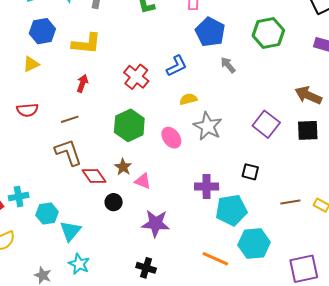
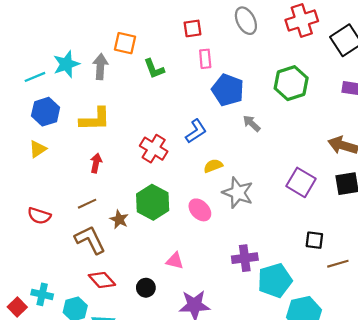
red semicircle: (27, 110) -> (39, 216), moved, turned 30
brown star: (123, 167) -> (119, 219), moved
black square: (250, 172) -> (314, 240), moved
red diamond: (94, 176) -> (102, 280), moved
cyan cross: (19, 197) -> (42, 294), turned 30

